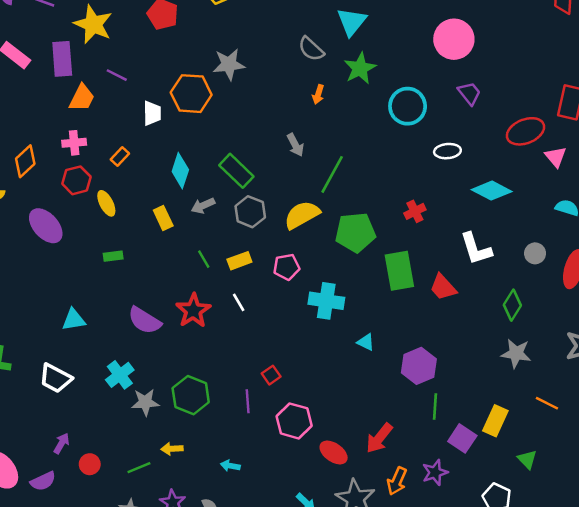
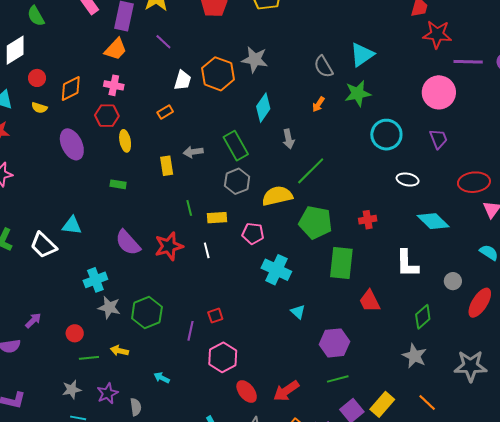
orange trapezoid: (82, 98) -> (116, 49), moved
orange rectangle: (120, 156) -> (165, 112), moved
cyan diamond: (180, 171) -> (263, 108), moved
gray arrow: (203, 206) -> (193, 152), moved
red trapezoid: (443, 287) -> (370, 301), moved
white trapezoid: (56, 378) -> (43, 245), moved
green line: (435, 407) -> (338, 379), turned 55
red circle: (90, 464) -> (75, 333), moved

